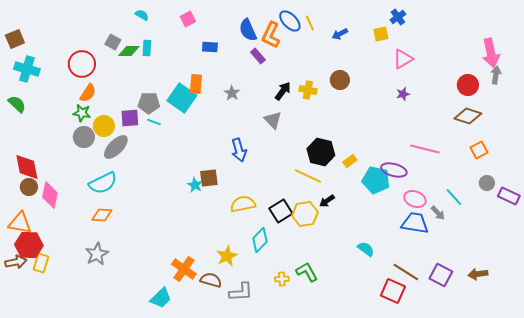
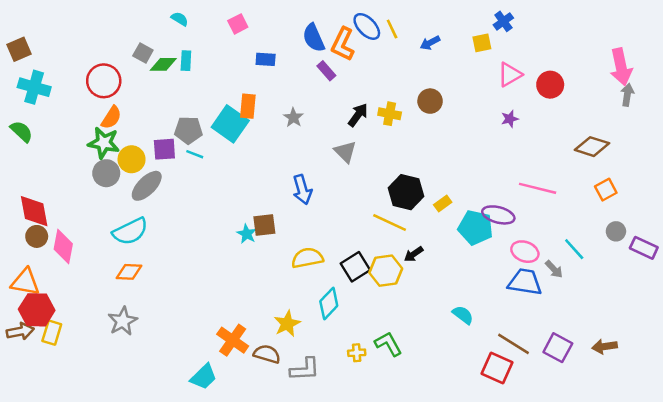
red circle: (468, 85) -> (550, 85), moved
green star: (82, 113) -> (104, 143), size x1.4

